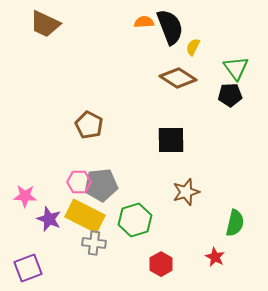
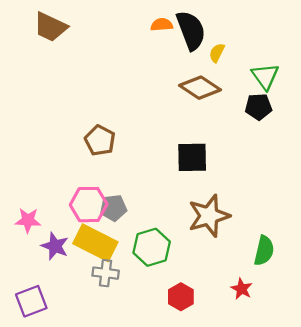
pink hexagon: (79, 182) -> (89, 205), size x1.4
gray pentagon: (101, 185) -> (113, 208), size x0.7
brown star: (186, 192) -> (209, 216), size x1.4

